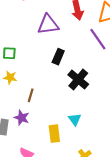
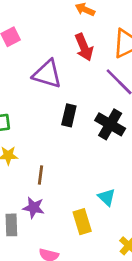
purple triangle: (48, 25) -> (47, 74), turned 35
black cross: (78, 80) -> (110, 124), moved

